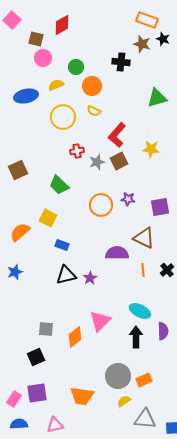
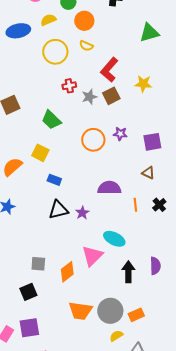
brown triangle: (144, 238) -> (148, 173), moved, size x0.6
cyan ellipse: (140, 311) -> (114, 239), moved
orange trapezoid: (82, 396) -> (80, 311), moved

